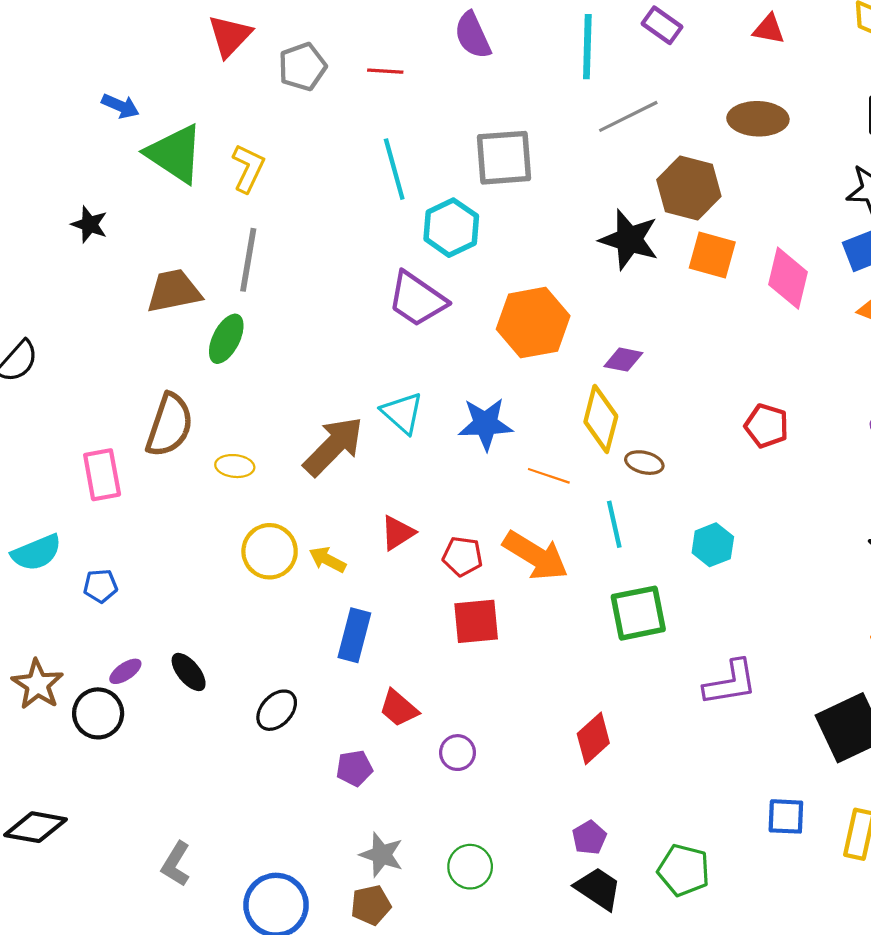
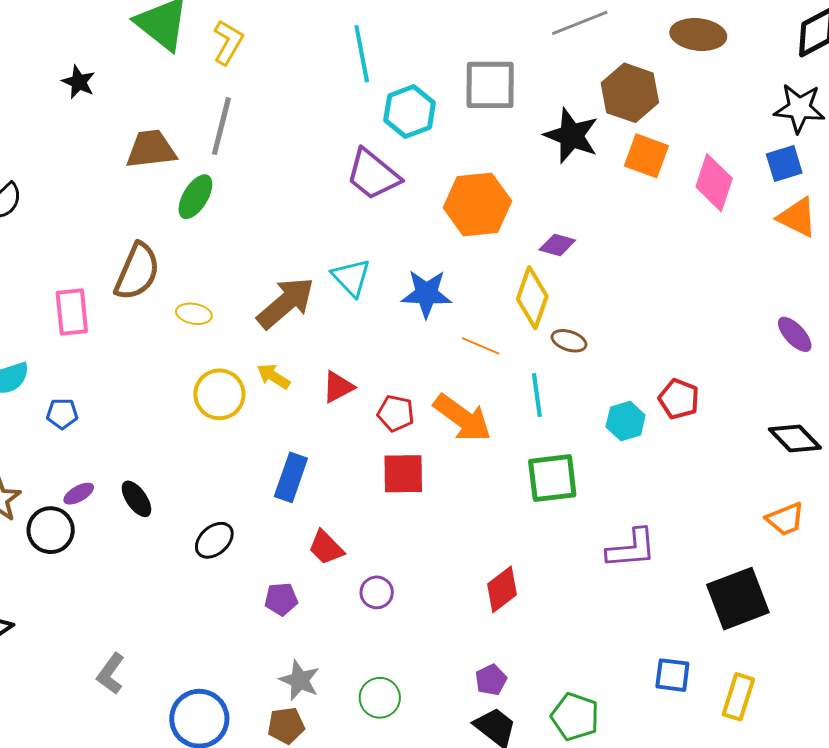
gray square: (504, 158) -> (490, 85), moved
red pentagon: (767, 426) -> (679, 399), moved
yellow arrow: (327, 560) -> (274, 376), moved

